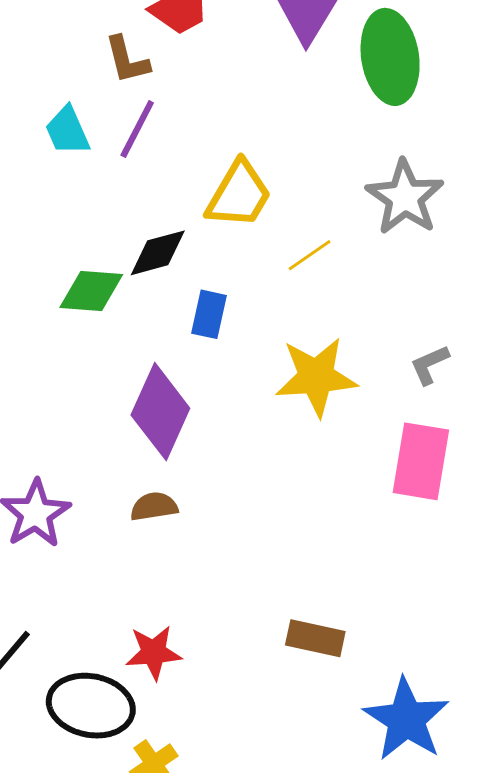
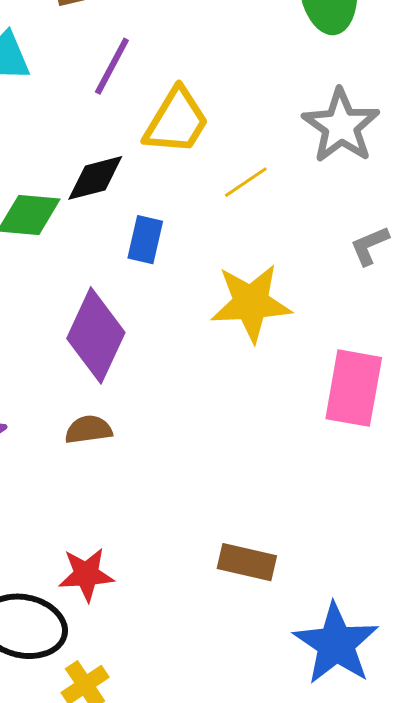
purple line: (137, 129) -> (112, 66), moved
gray L-shape: (430, 365) -> (370, 246), moved

